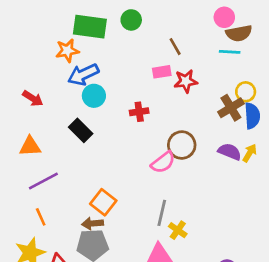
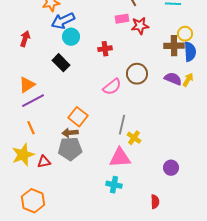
red arrow: (33, 98) -> (25, 39), turned -105
brown cross: (231, 108) -> (174, 46), turned 30
orange triangle: (30, 146) -> (27, 85), moved, turned -30
pink semicircle: (163, 162) -> (112, 87), moved

